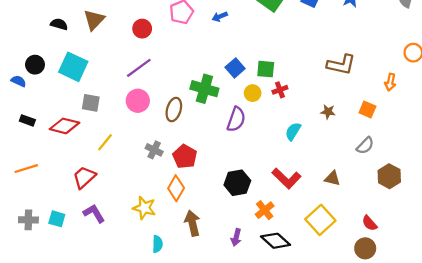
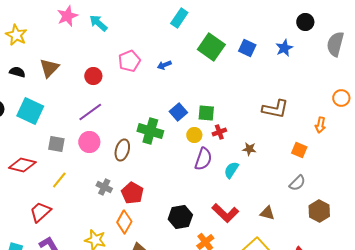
gray square: (91, 103) -> (56, 144), moved
brown star: (328, 112) -> (249, 149), moved
purple semicircle: (236, 119) -> (203, 159), moved

